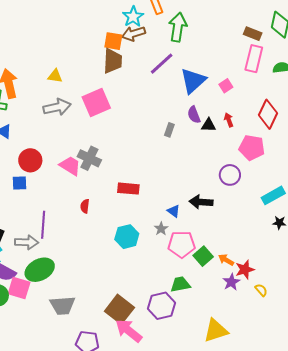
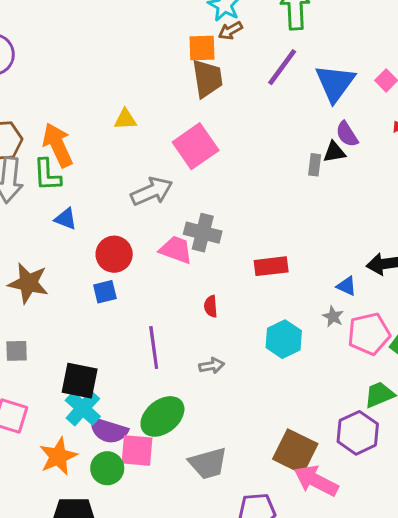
brown arrow: (134, 34) -> (230, 31), size x0.7
gray arrow: (57, 107) -> (152, 191), moved
black triangle: (209, 125) -> (334, 152), moved
gray arrow: (27, 242) -> (212, 366), moved, size x0.7

